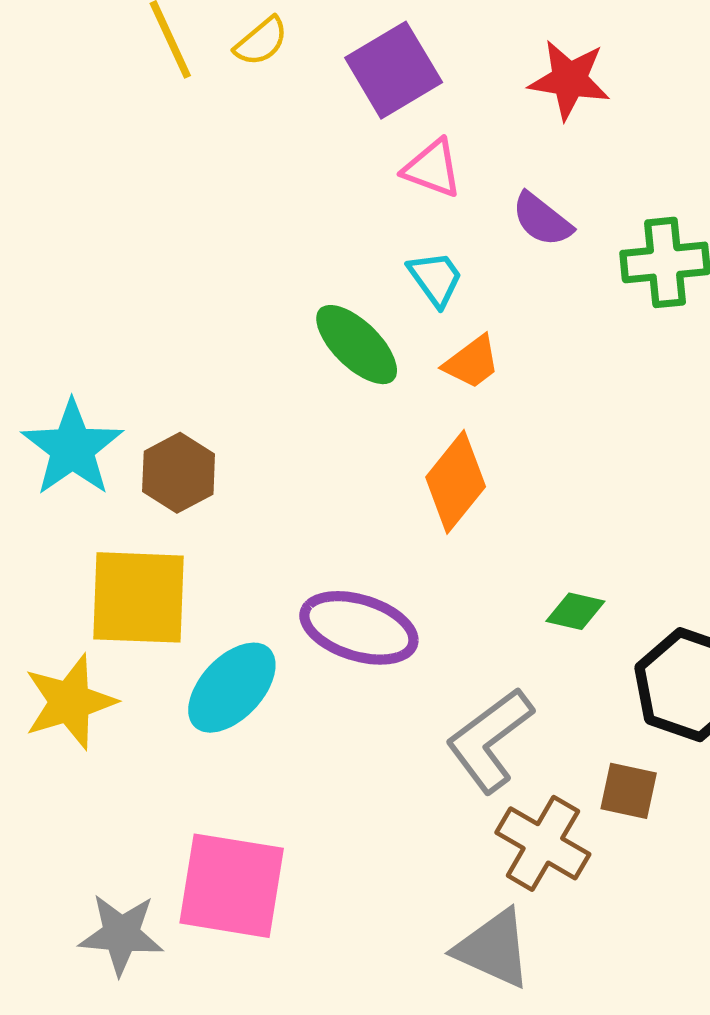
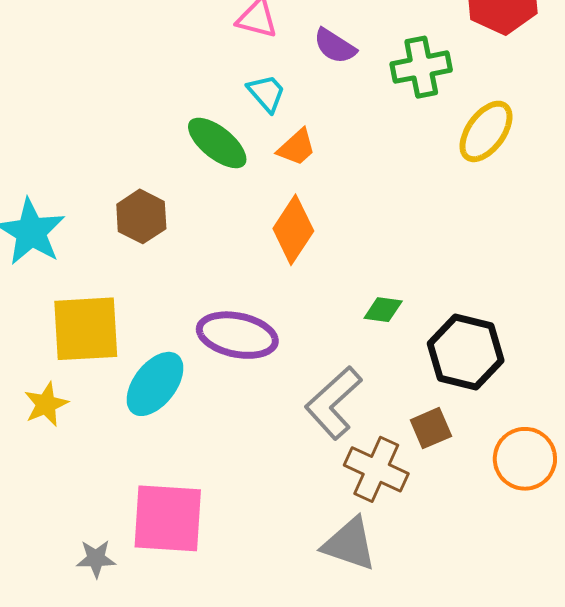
brown hexagon: (179, 473) -> (141, 216), moved
yellow star: (70, 702) -> (46, 404), size x0.7
brown square: (629, 791) -> (431, 428), turned -30
gray star: (121, 934) -> (96, 559), size x0.7

